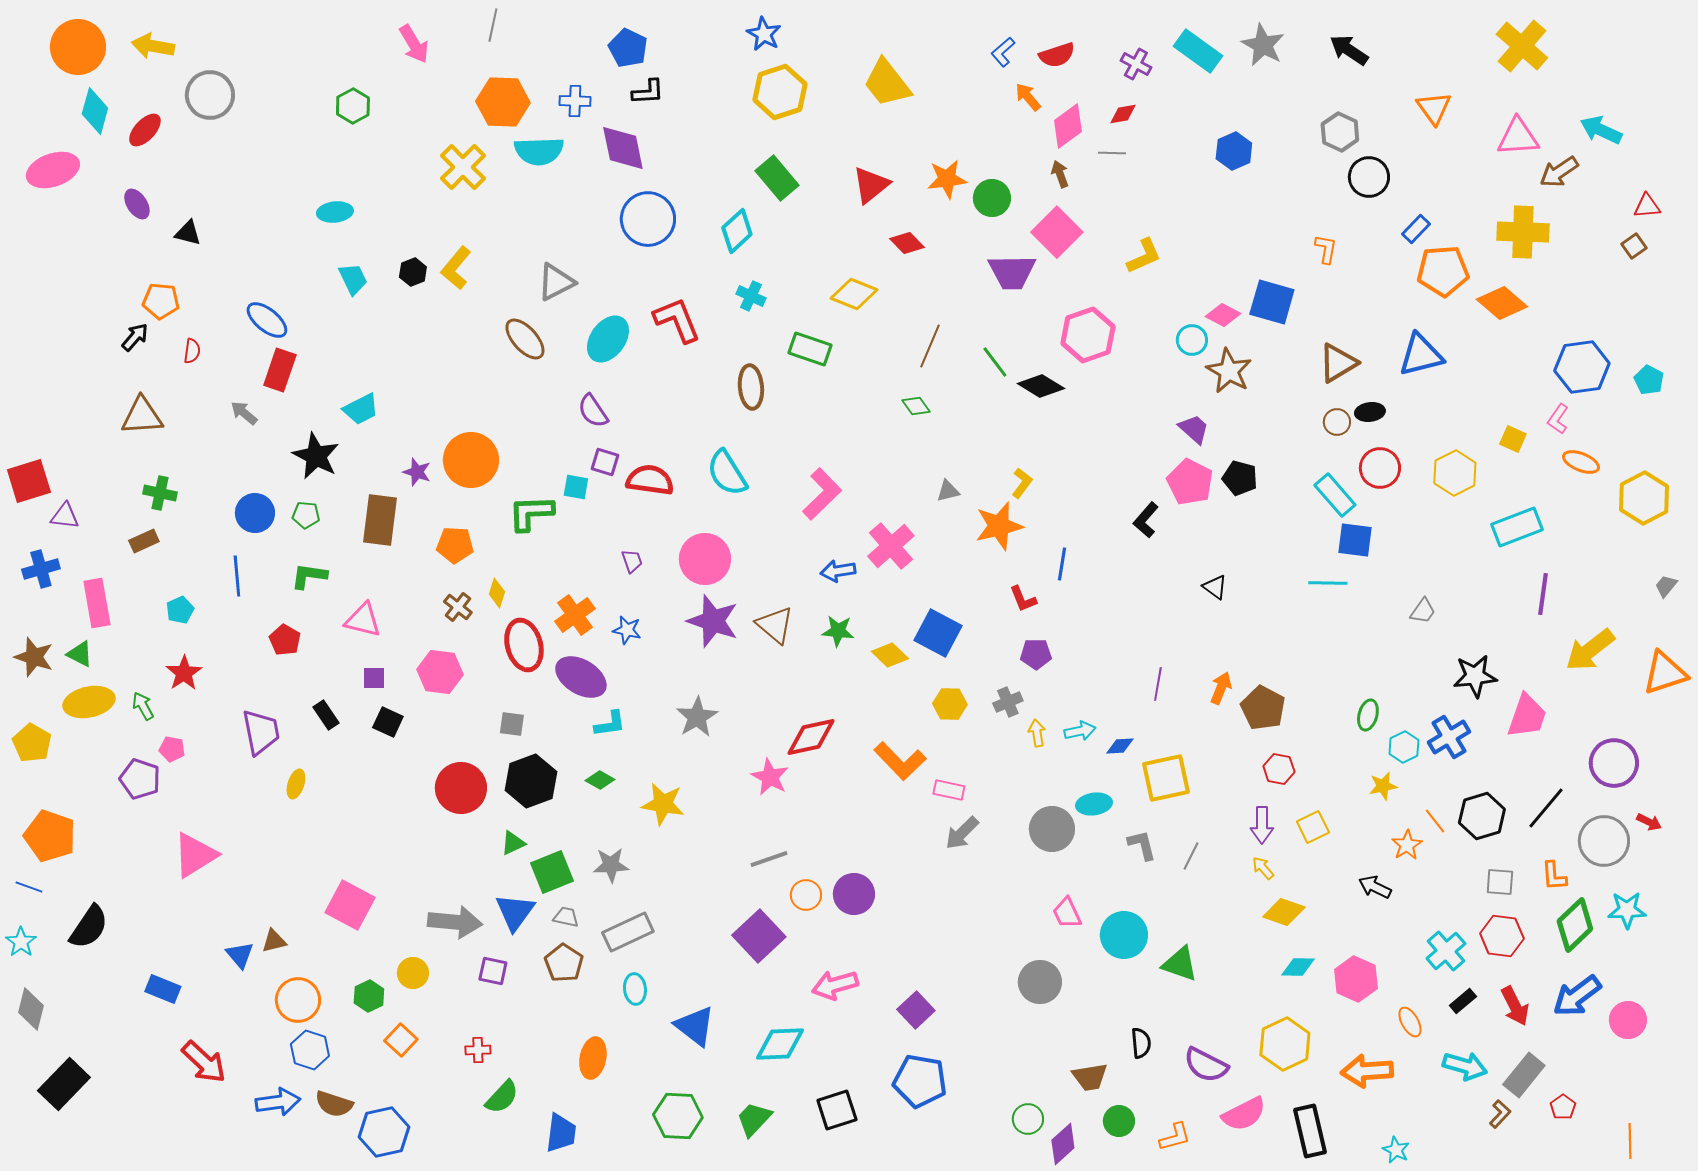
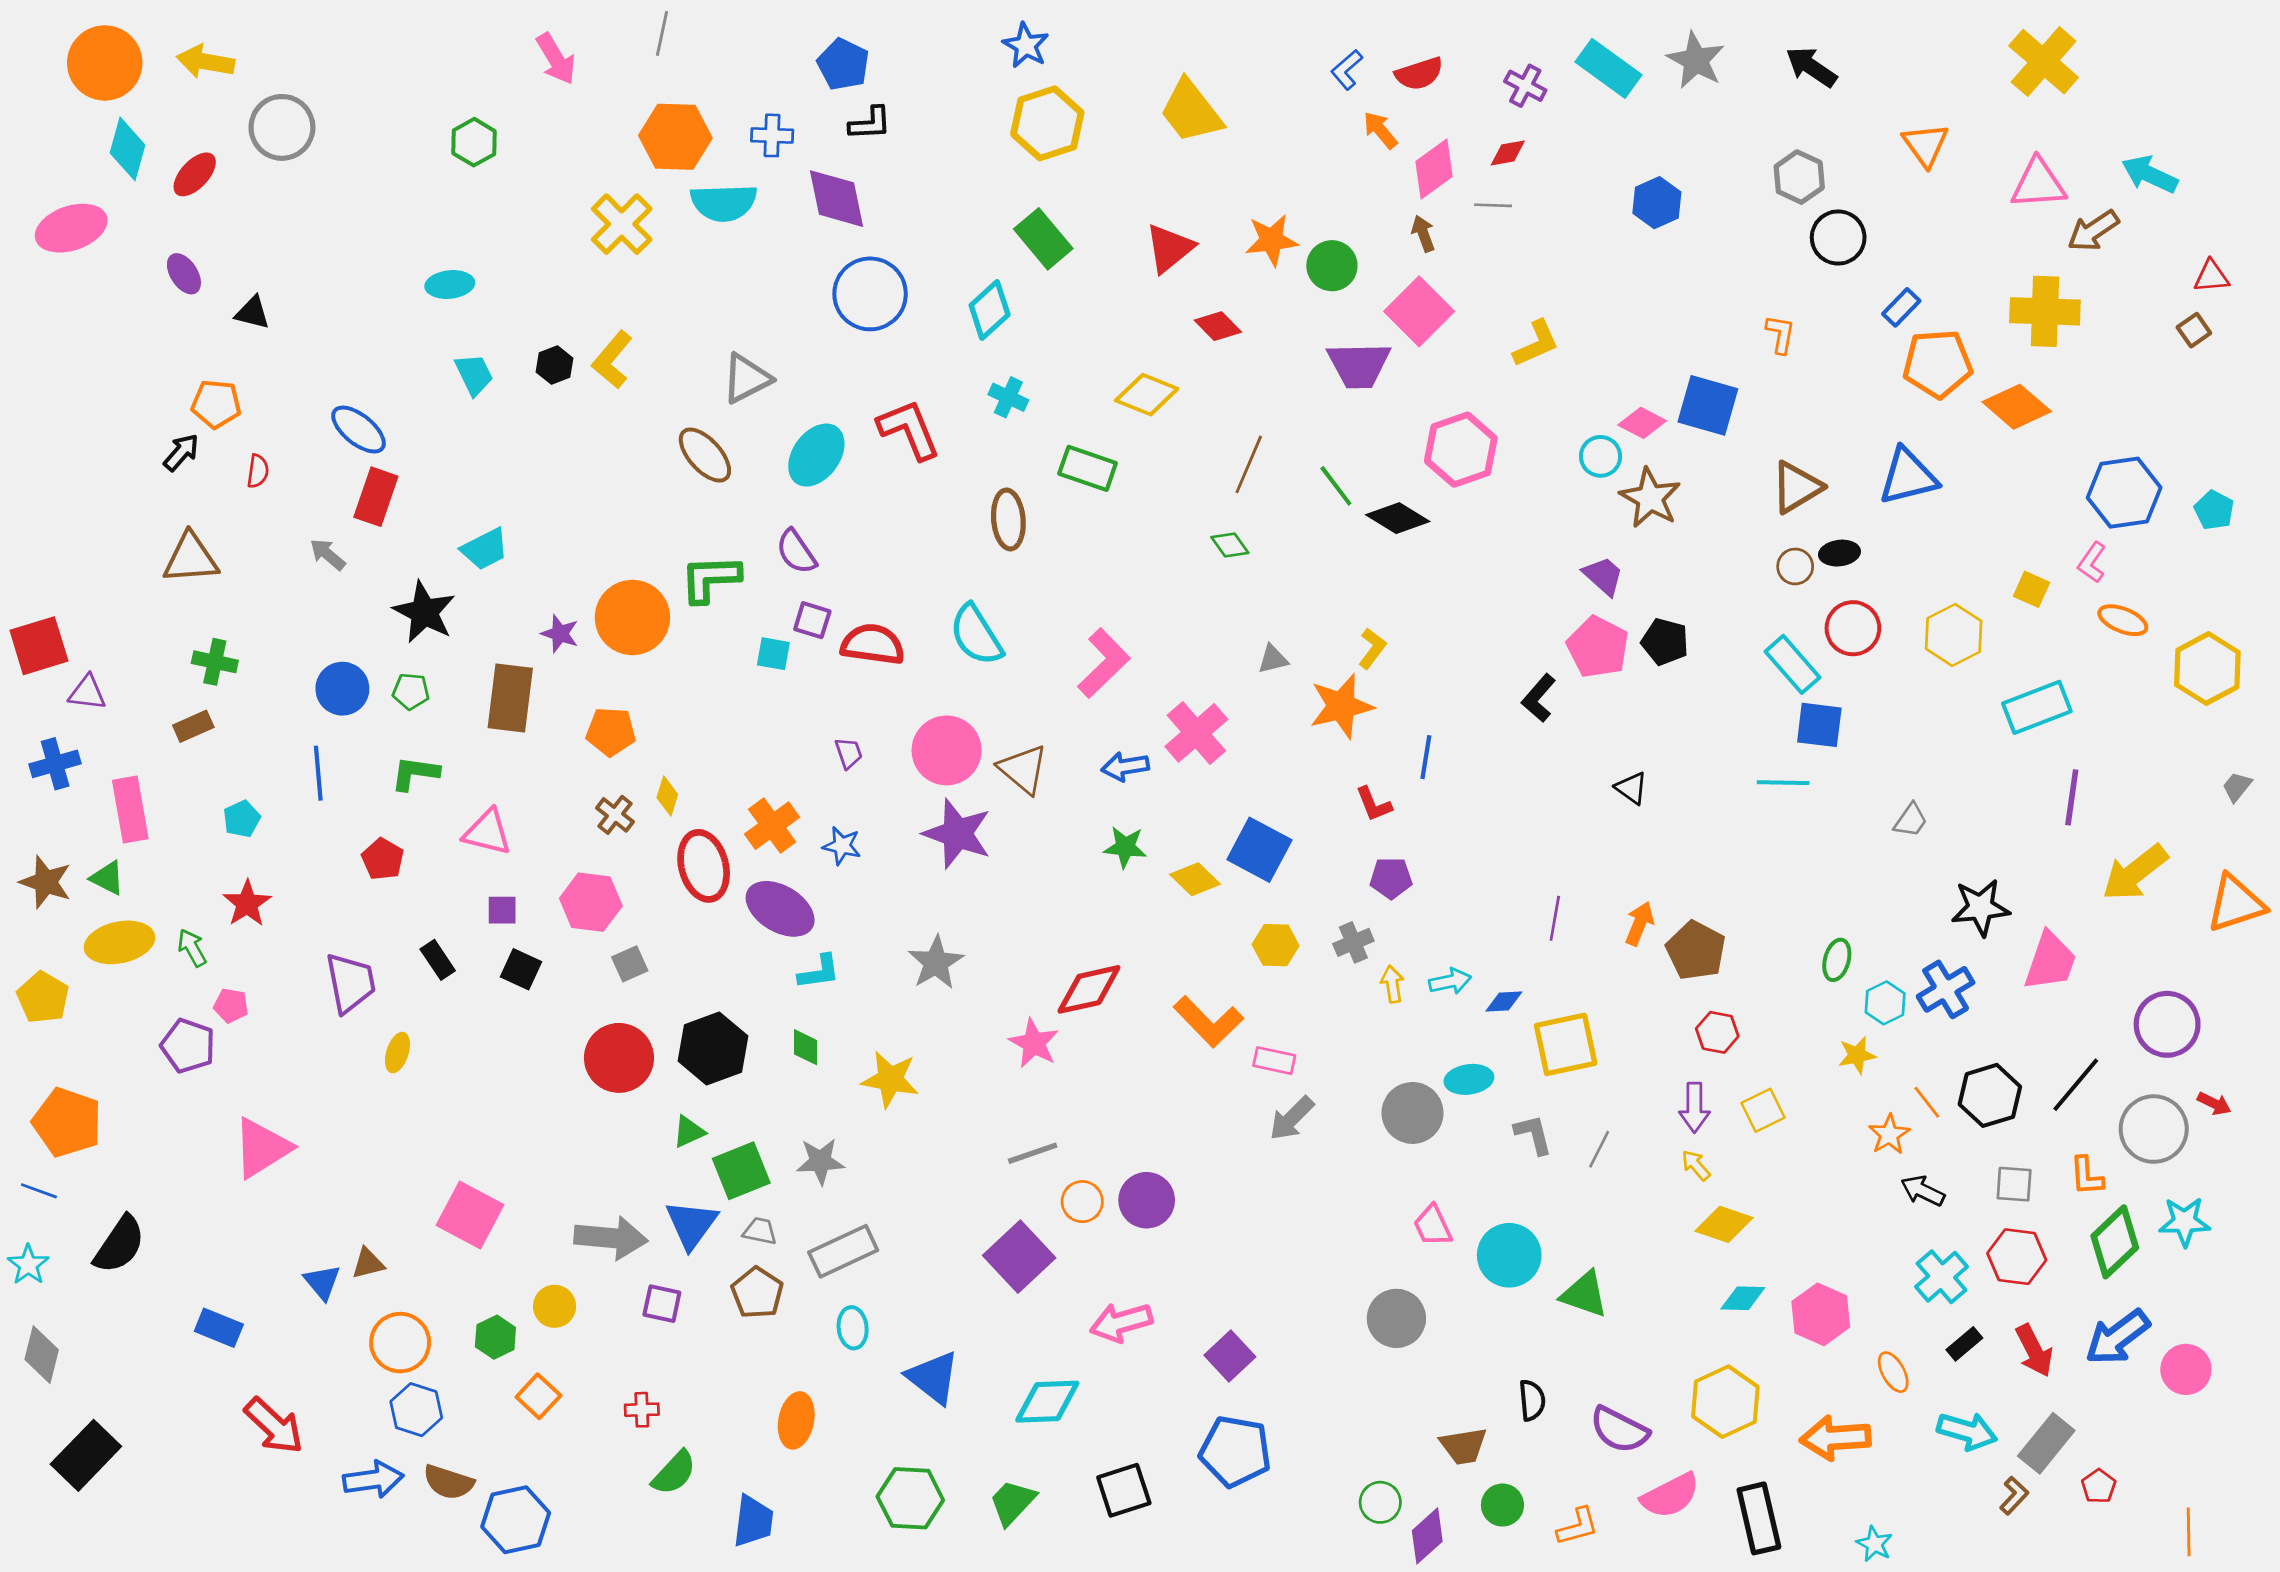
green L-shape: (531, 513) -> (710, 579), moved
brown triangle: (775, 625) -> (1023, 769), moved
gray square: (512, 724) -> (630, 964), moved, turned -32
green diamond: (600, 780) -> (806, 1047), turned 60
black arrow: (1375, 887) -> (1923, 1191), moved

